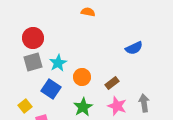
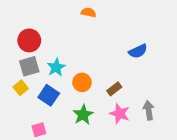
yellow square: (25, 106) -> (21, 88), moved

